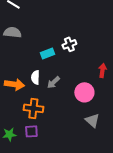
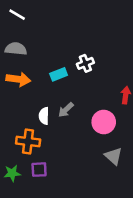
white semicircle: (35, 77) -> (44, 116), moved
orange arrow: (14, 84) -> (18, 79), moved
orange cross: (33, 108) -> (28, 142), moved

